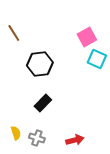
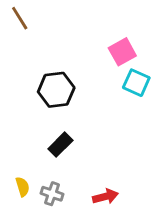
brown line: (14, 33) -> (20, 18), moved

